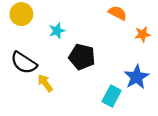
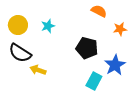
yellow circle: (21, 14) -> (18, 25), moved
black pentagon: (82, 57) -> (87, 48), moved
yellow arrow: (45, 83) -> (38, 70), turned -35

